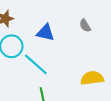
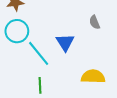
blue triangle: (45, 33) -> (65, 42), moved, turned 36

